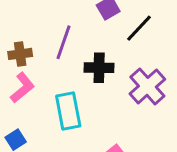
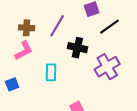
cyan rectangle: (68, 111) -> (51, 72), size x0.7

